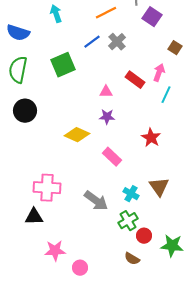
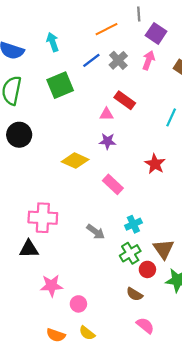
cyan arrow: (56, 14) -> (53, 42), moved
pink arrow: (159, 73) -> (148, 60), moved
red rectangle: (135, 80) -> (125, 100), moved
brown triangle: (159, 187) -> (164, 249), moved
cyan cross: (131, 194) -> (133, 224), turned 35
gray arrow: (96, 201) -> (96, 232), size x0.7

